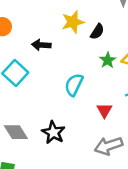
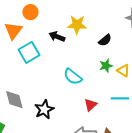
yellow star: (73, 22) -> (77, 25), moved
cyan semicircle: (74, 85) -> (73, 77), turned -96

